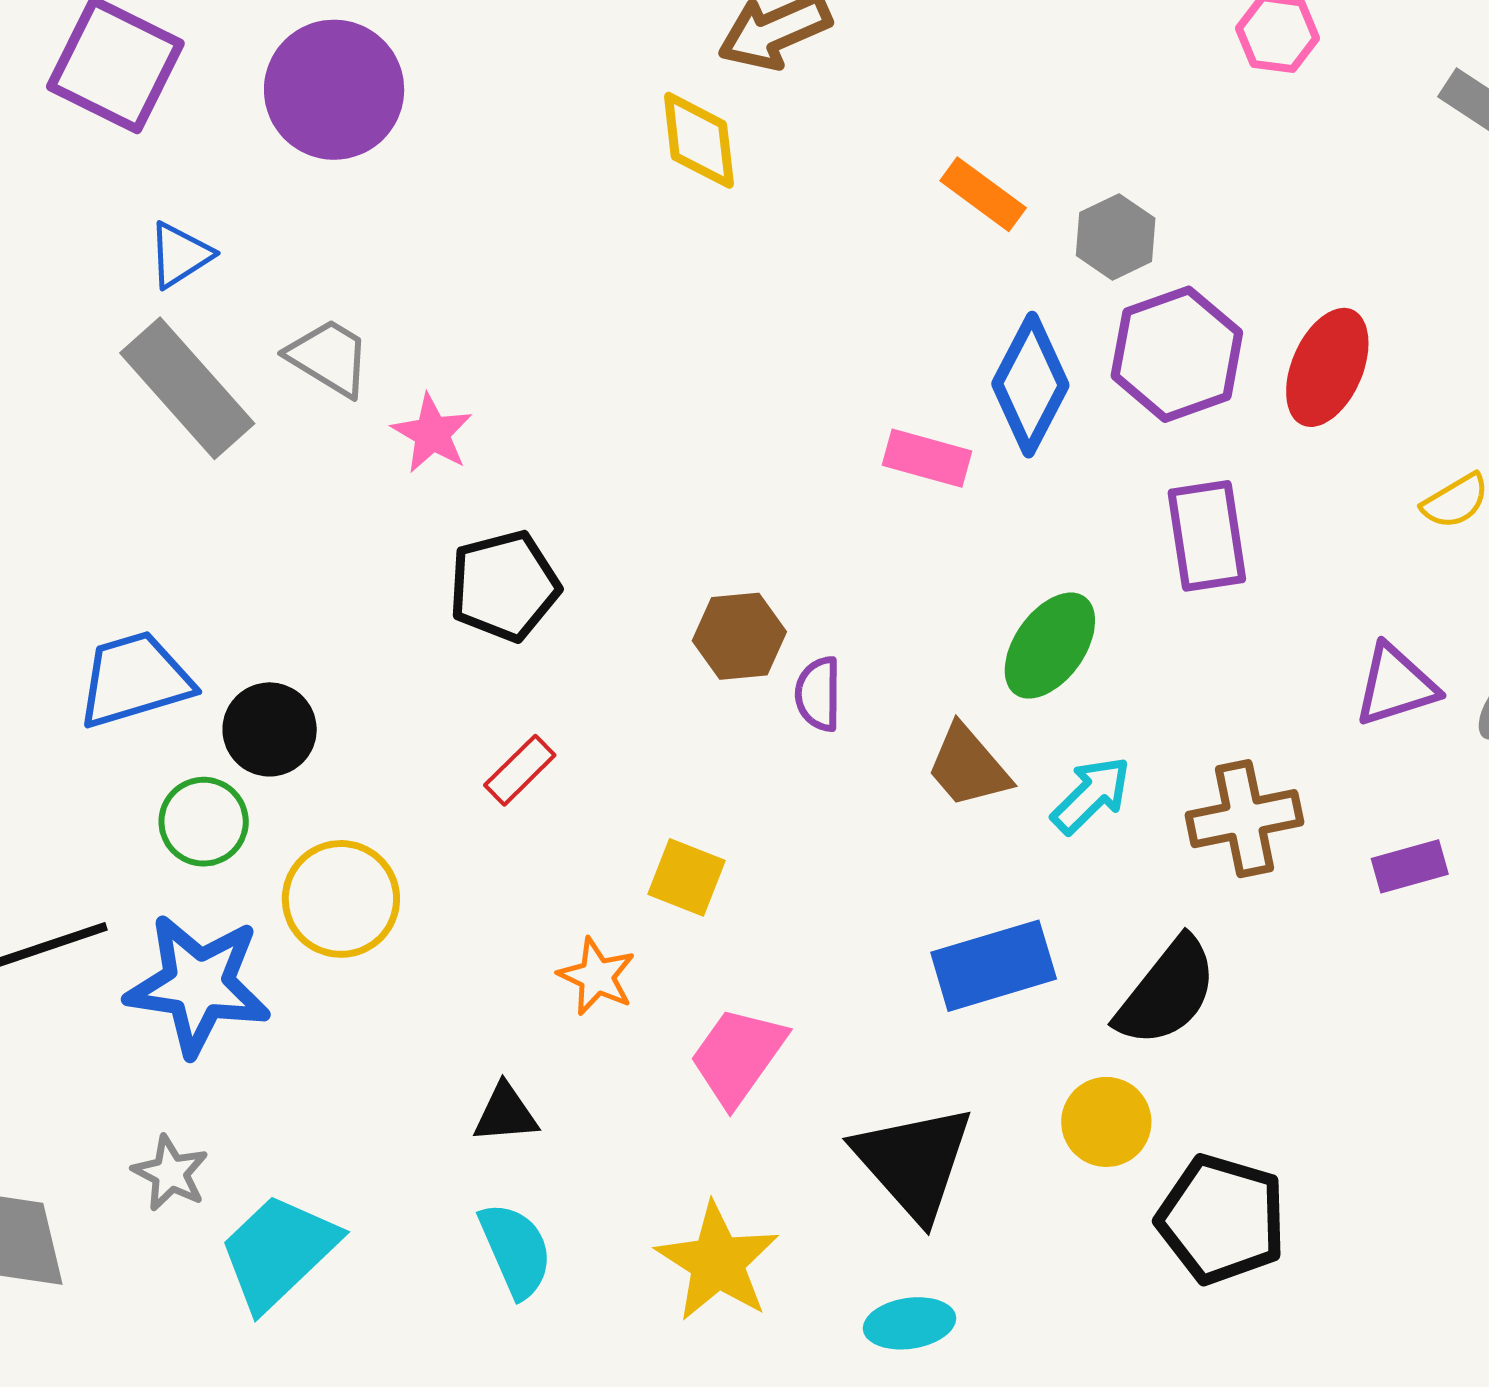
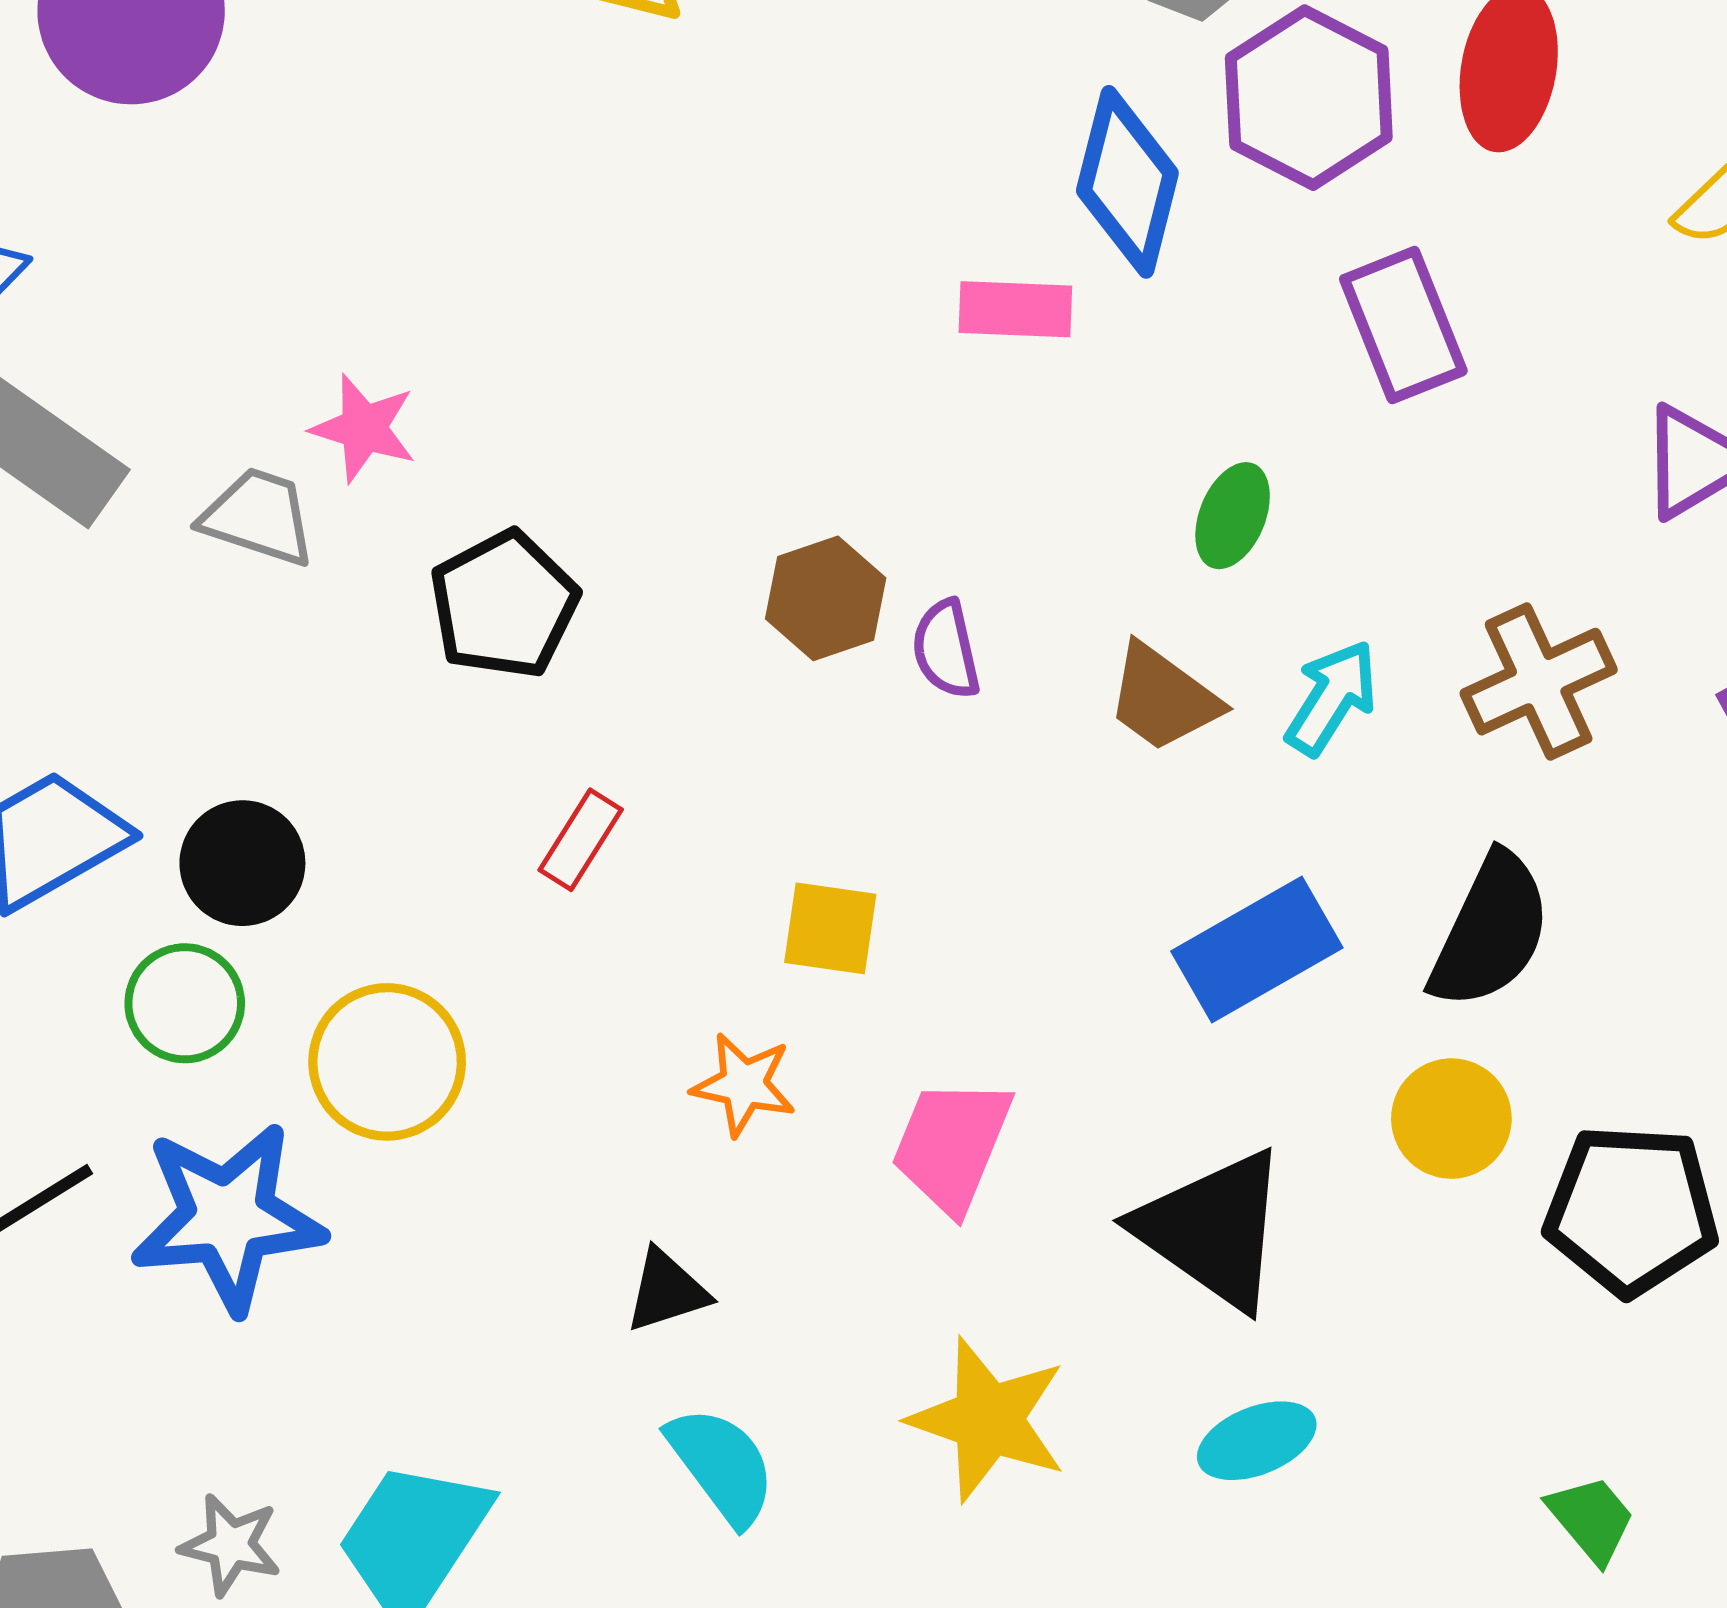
gray trapezoid: (329, 357) -> (258, 517), moved
green ellipse: (1050, 646) -> (1233, 516), size x0.7
gray star: (170, 1173) -> (231, 1545), moved

